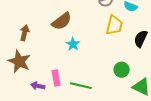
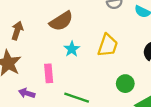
yellow trapezoid: (114, 25) -> (108, 45), moved
pink rectangle: (56, 78) -> (49, 73), moved

